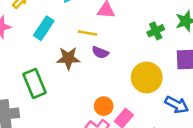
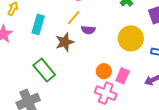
yellow line: (87, 33) -> (74, 18), turned -42

